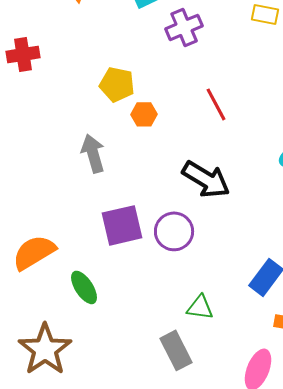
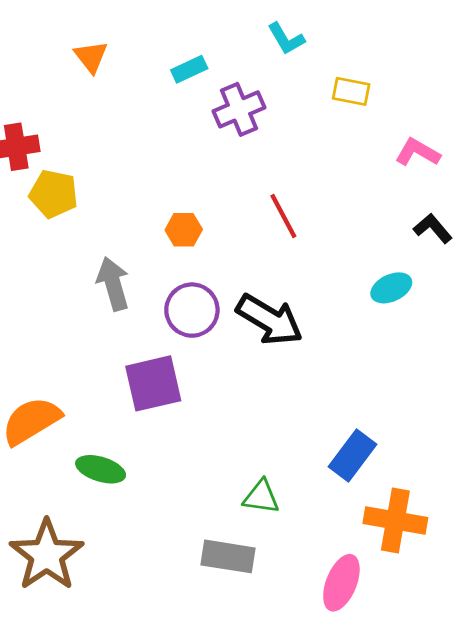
yellow pentagon: (117, 84) -> (54, 194), moved
purple circle: (174, 231) -> (192, 310), moved
green ellipse: (84, 287) -> (101, 469), turned -40
gray rectangle: (176, 350) -> (228, 556), turned -54

